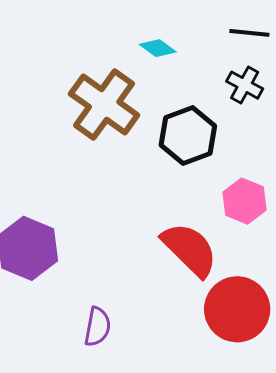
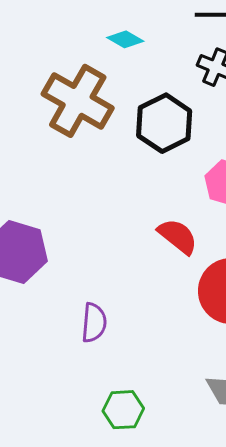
red semicircle: (190, 249) -> (178, 236), size x0.7

